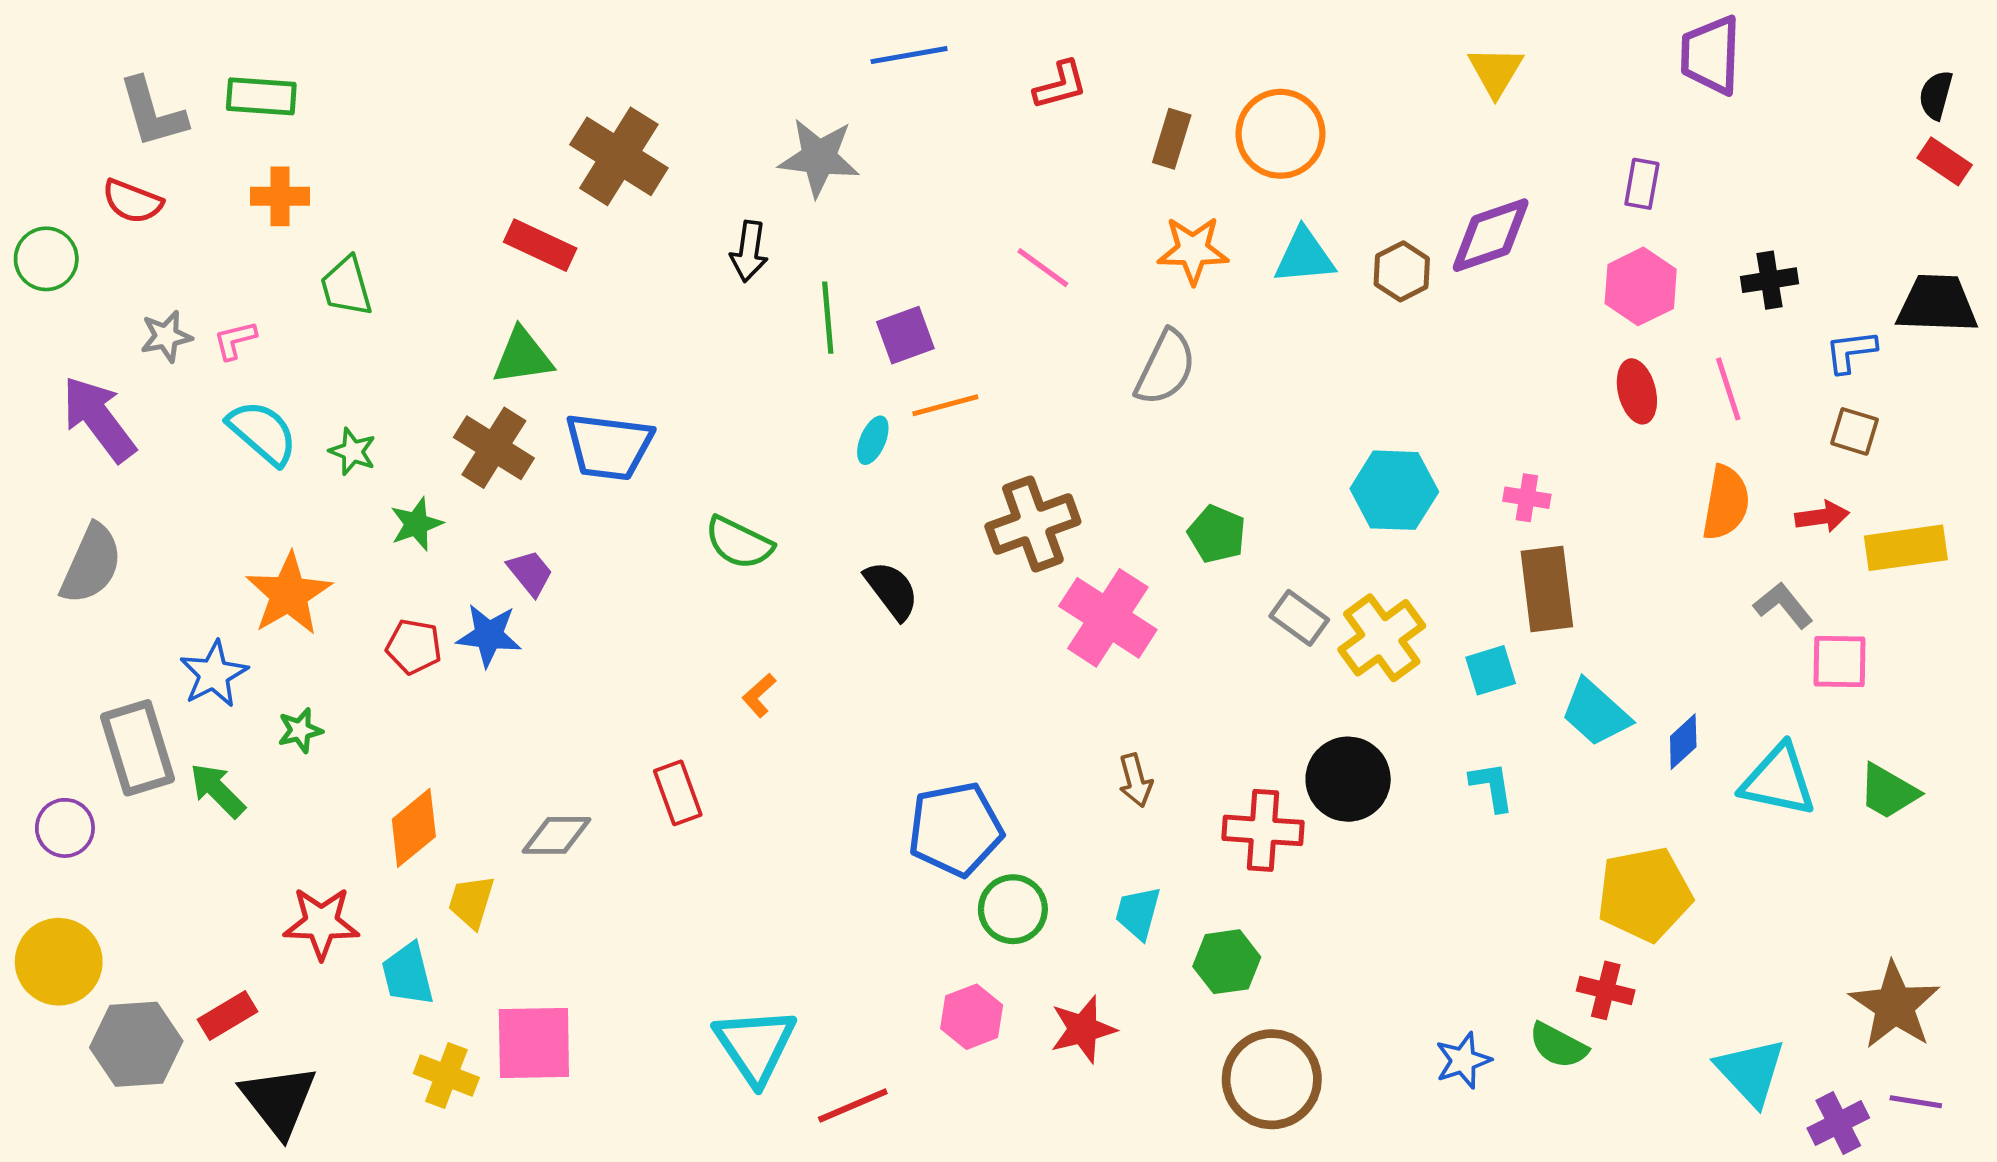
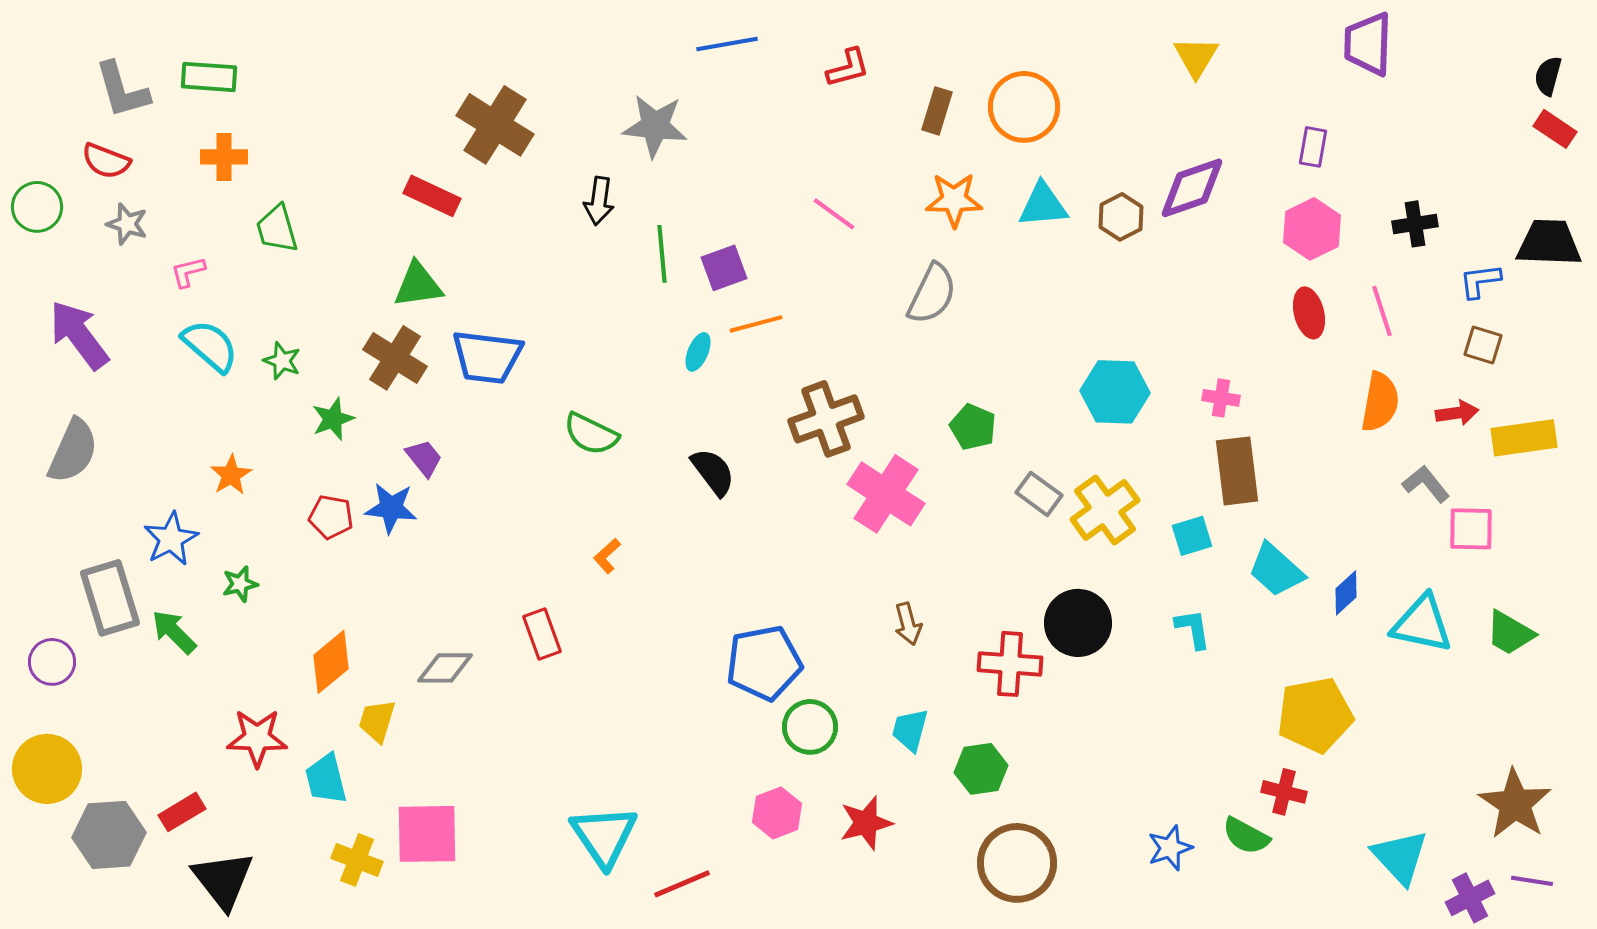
gray star: (166, 336) -> (127, 224), moved, turned 30
orange star: (289, 594) -> (231, 475), size x0.6

